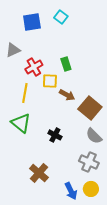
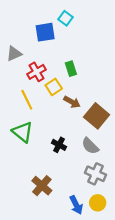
blue square: (32, 22) -> (45, 32), moved
yellow square: (50, 81) -> (54, 87), turned -35
yellow line: (25, 93) -> (27, 100), turned -36
gray semicircle: (94, 136) -> (90, 146), moved

